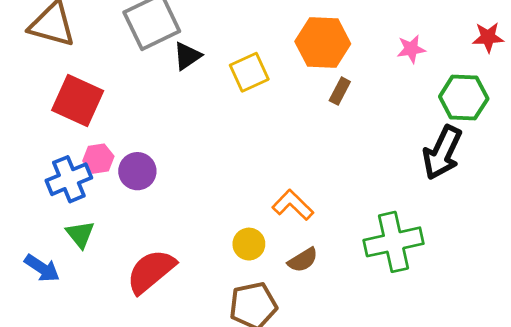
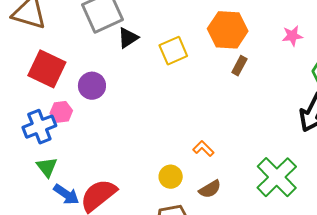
purple circle: (137, 171) -> (92, 86), moved
orange L-shape: (293, 205) -> (203, 149), size x0.7
green cross: (394, 242) -> (277, 177), turned -33
blue arrow: (42, 268) -> (66, 194), moved

